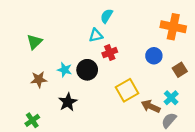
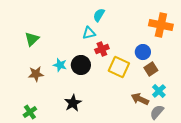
brown square: (180, 70) -> (151, 69), moved
yellow square: (127, 90) -> (119, 67), moved, turned -35
black star: (68, 102) -> (73, 103), moved

